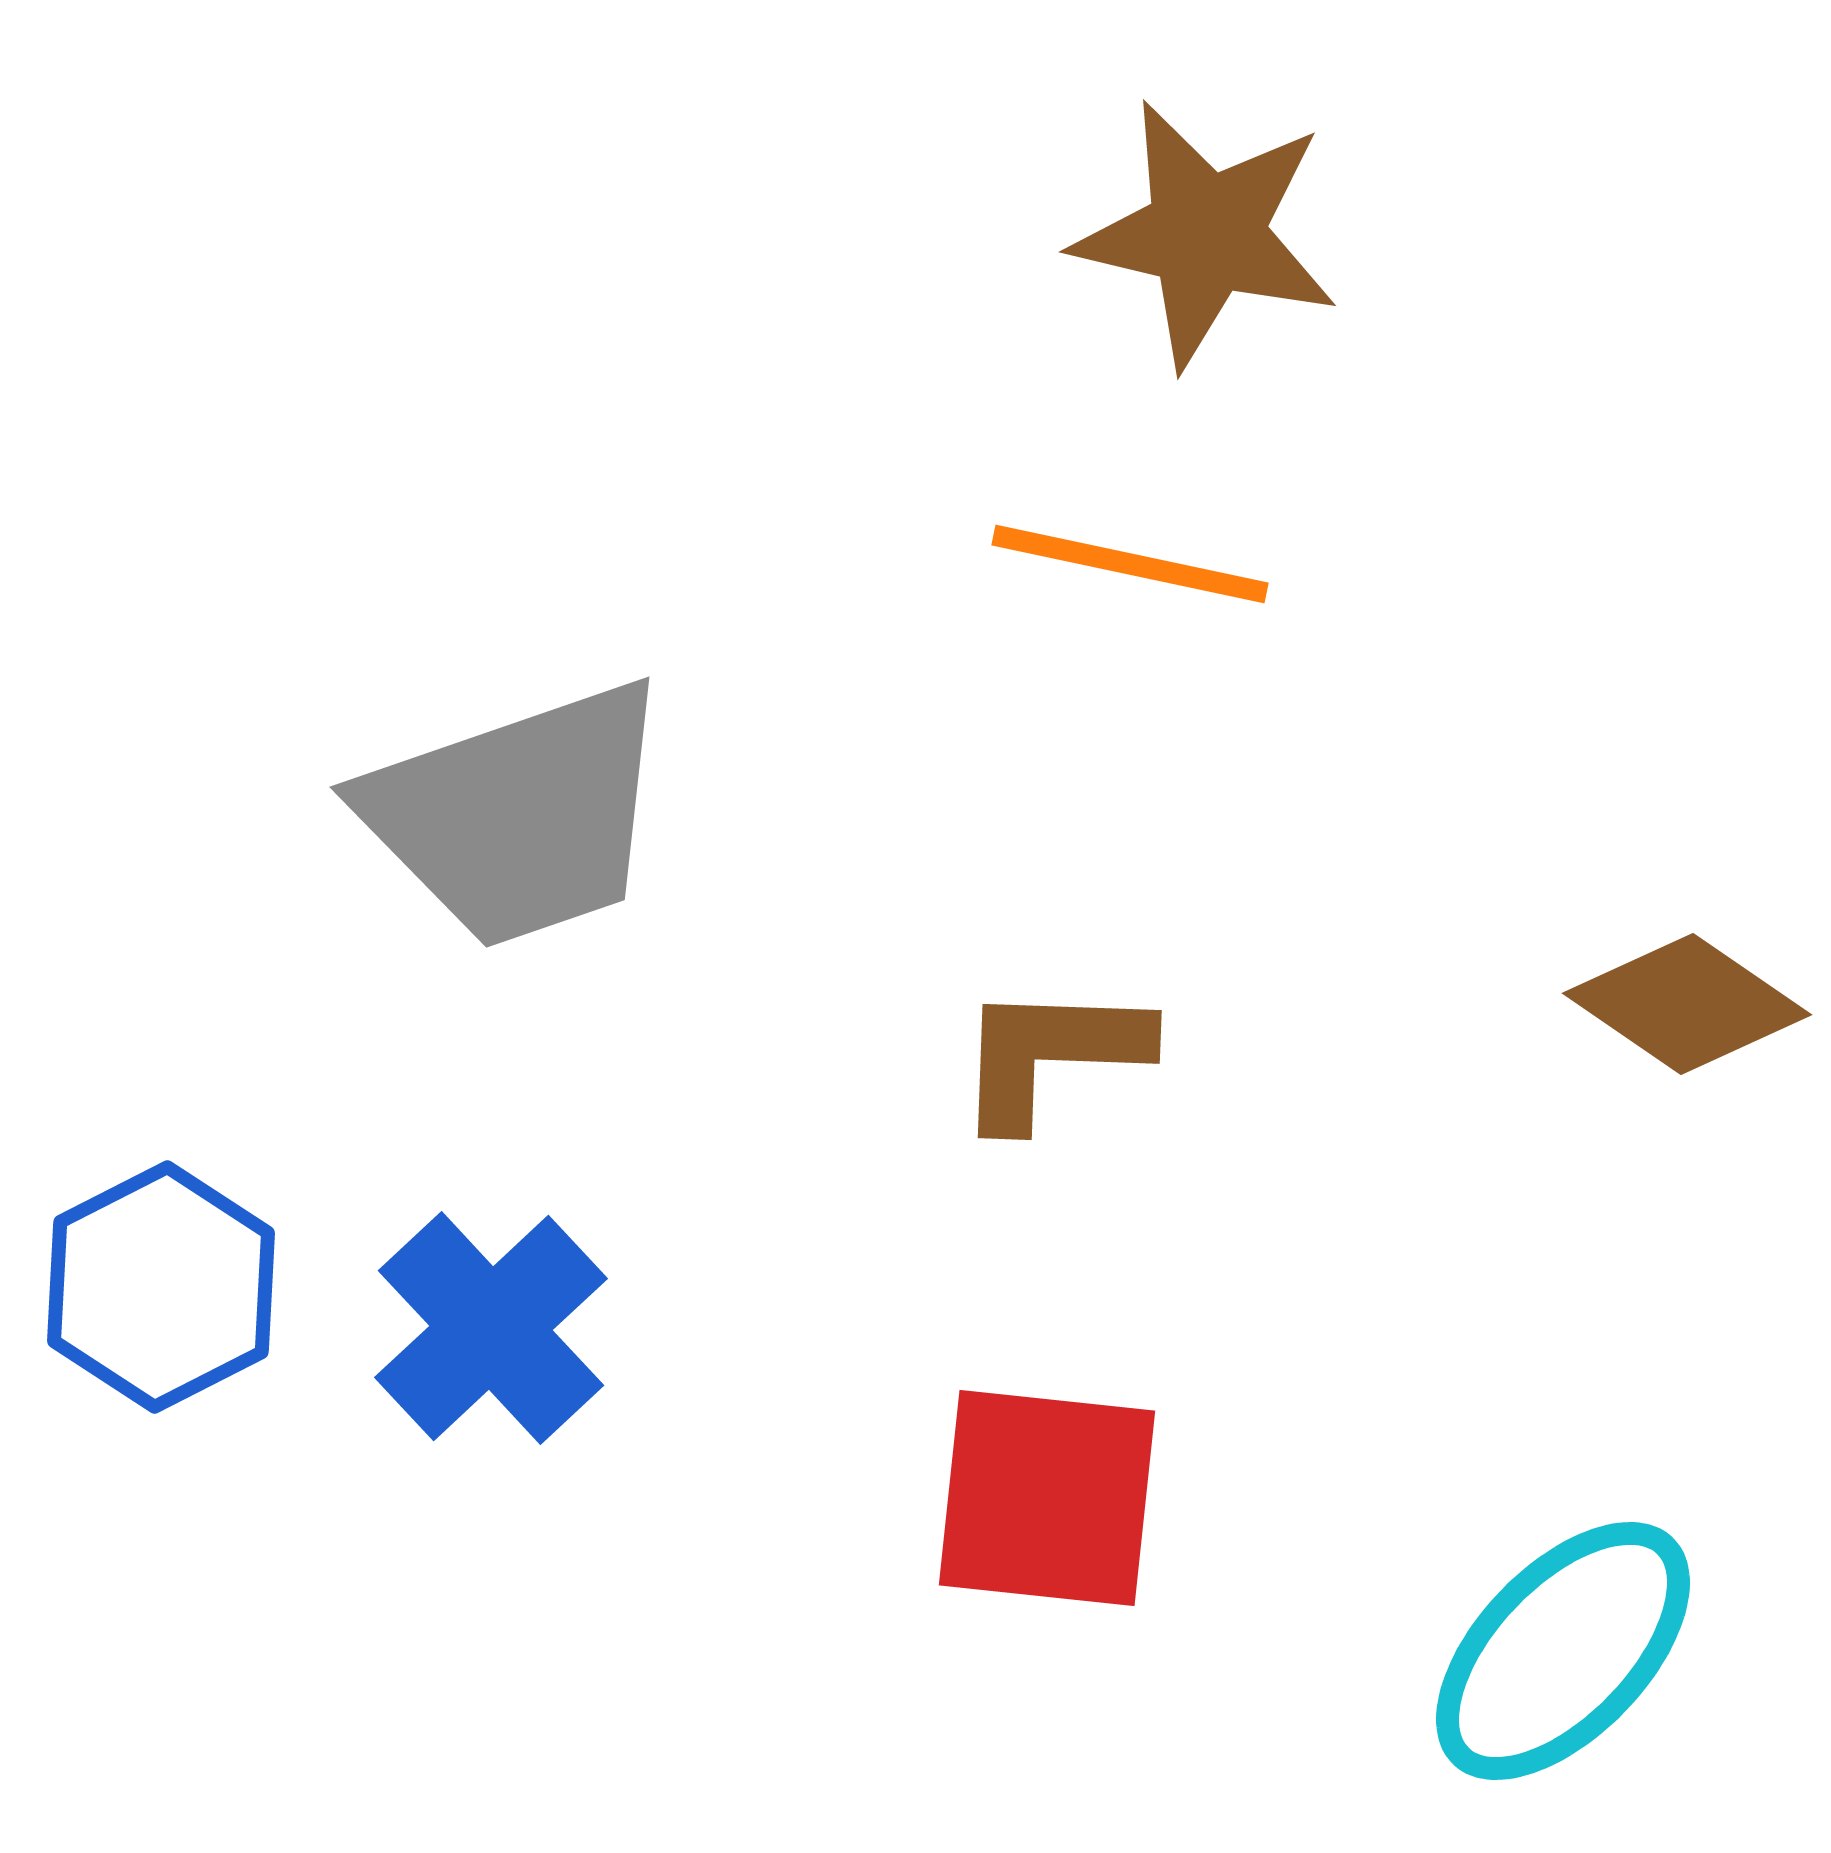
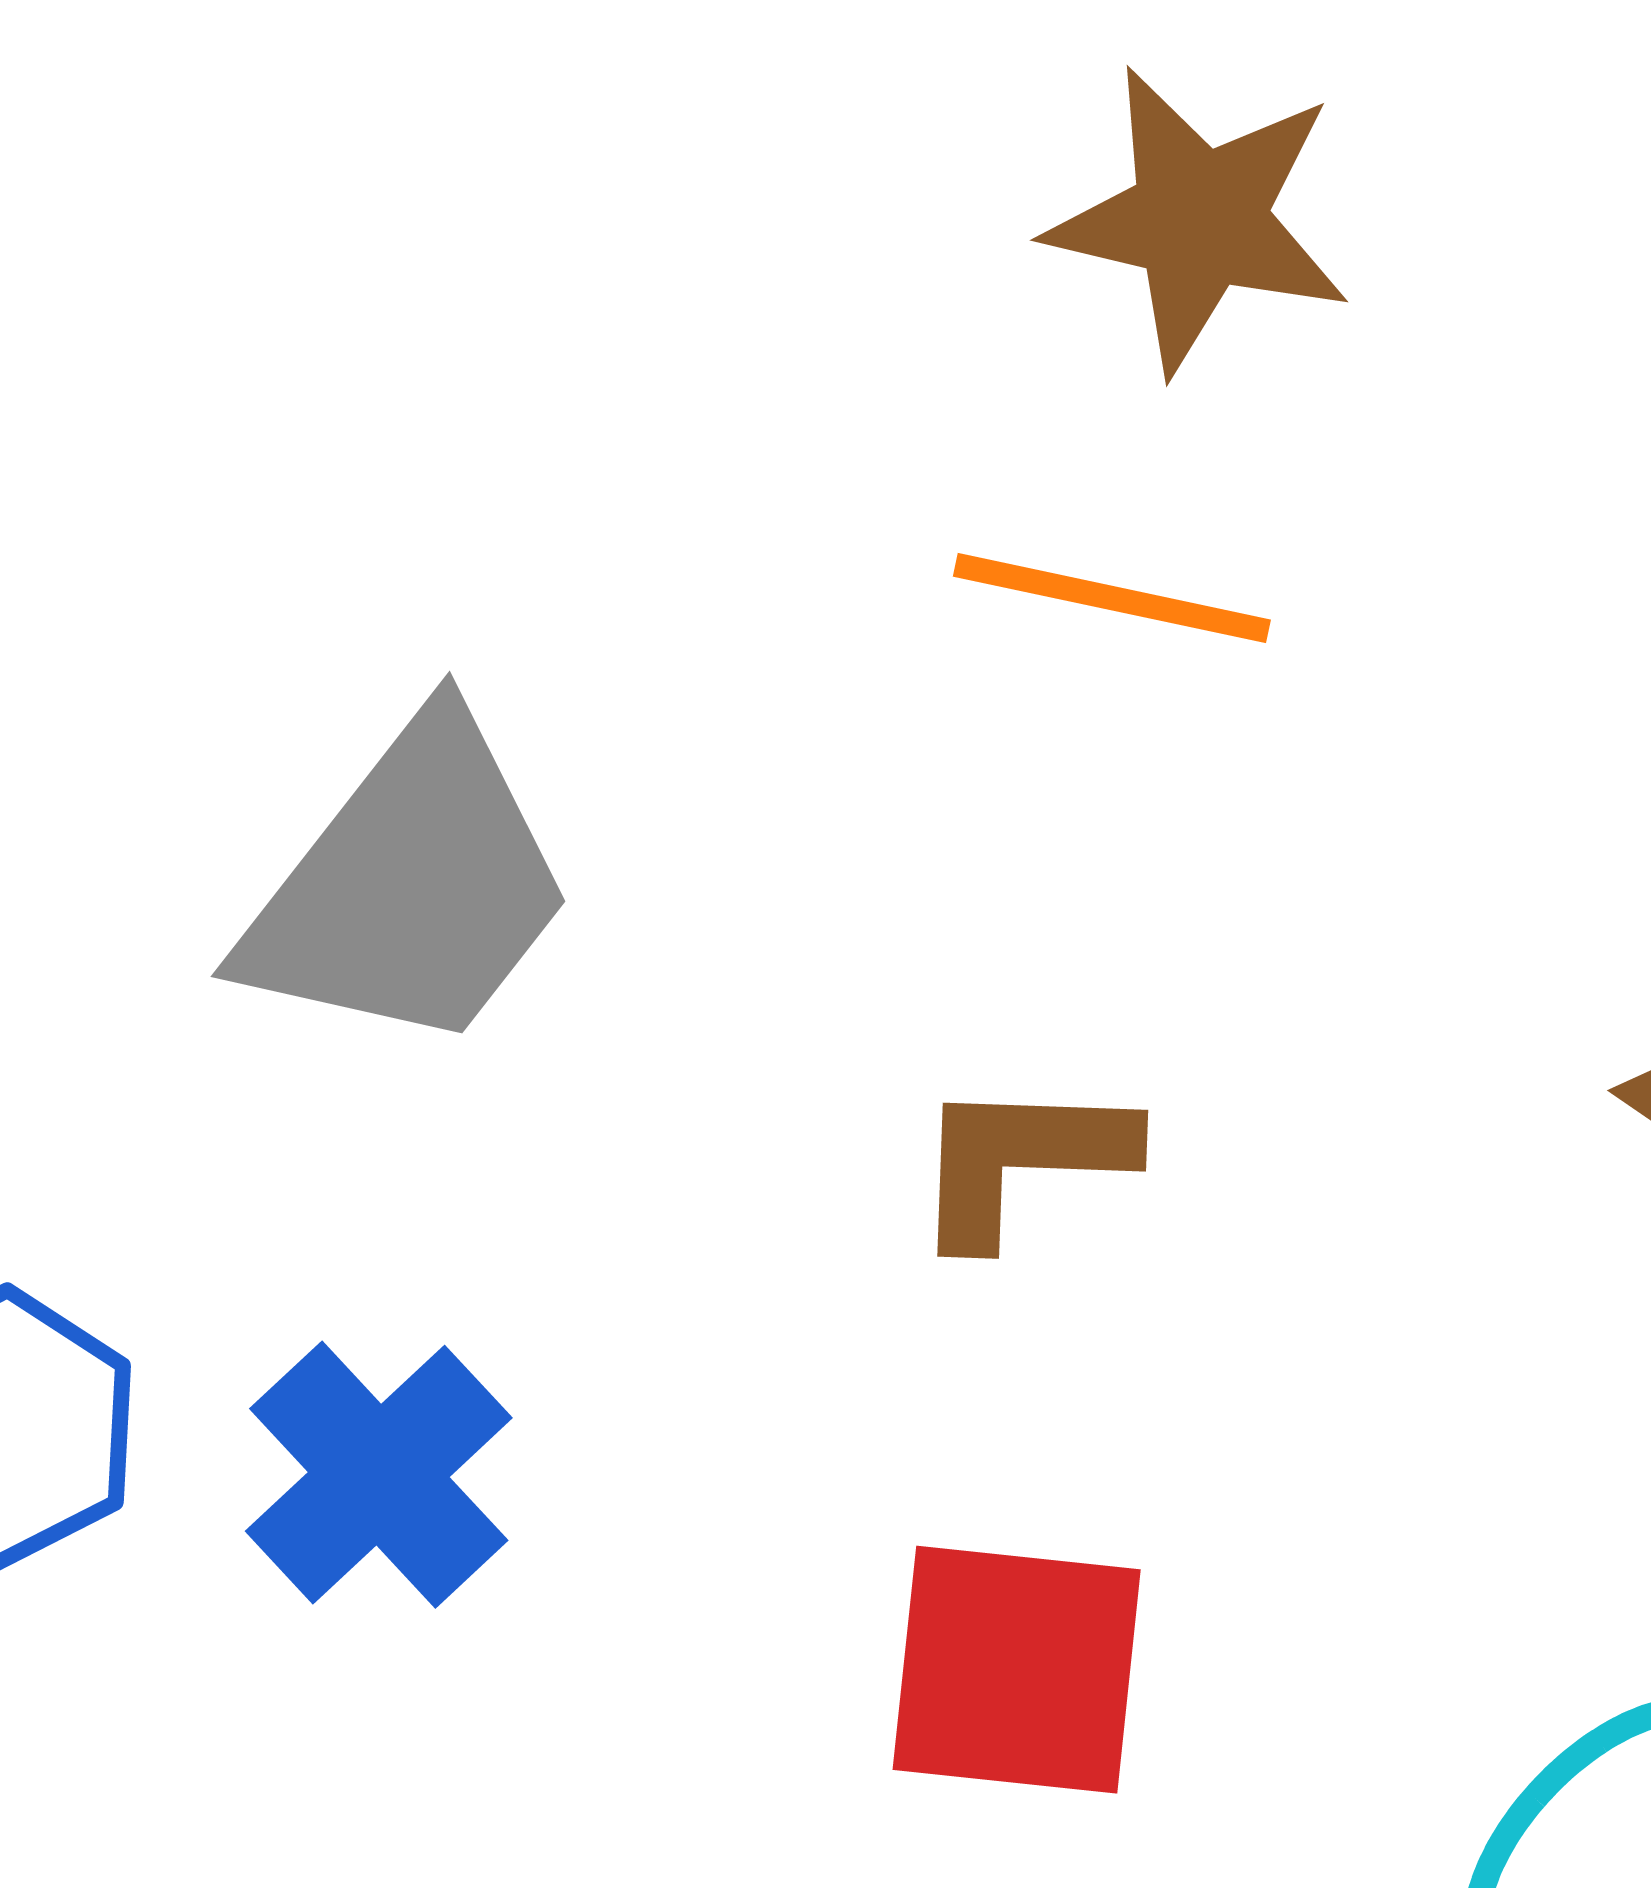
gray trapezoid: (518, 815) -> (410, 886), turned -33

